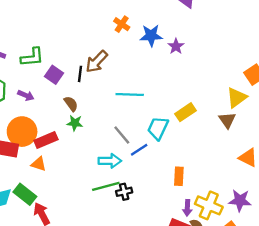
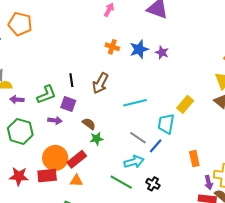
black line: (80, 74) -> (71, 80), moved
purple arrow: (26, 95) -> (55, 120), moved
green line: (106, 186) -> (121, 182), moved, turned 60
black cross: (124, 192) -> (153, 184), turned -32

